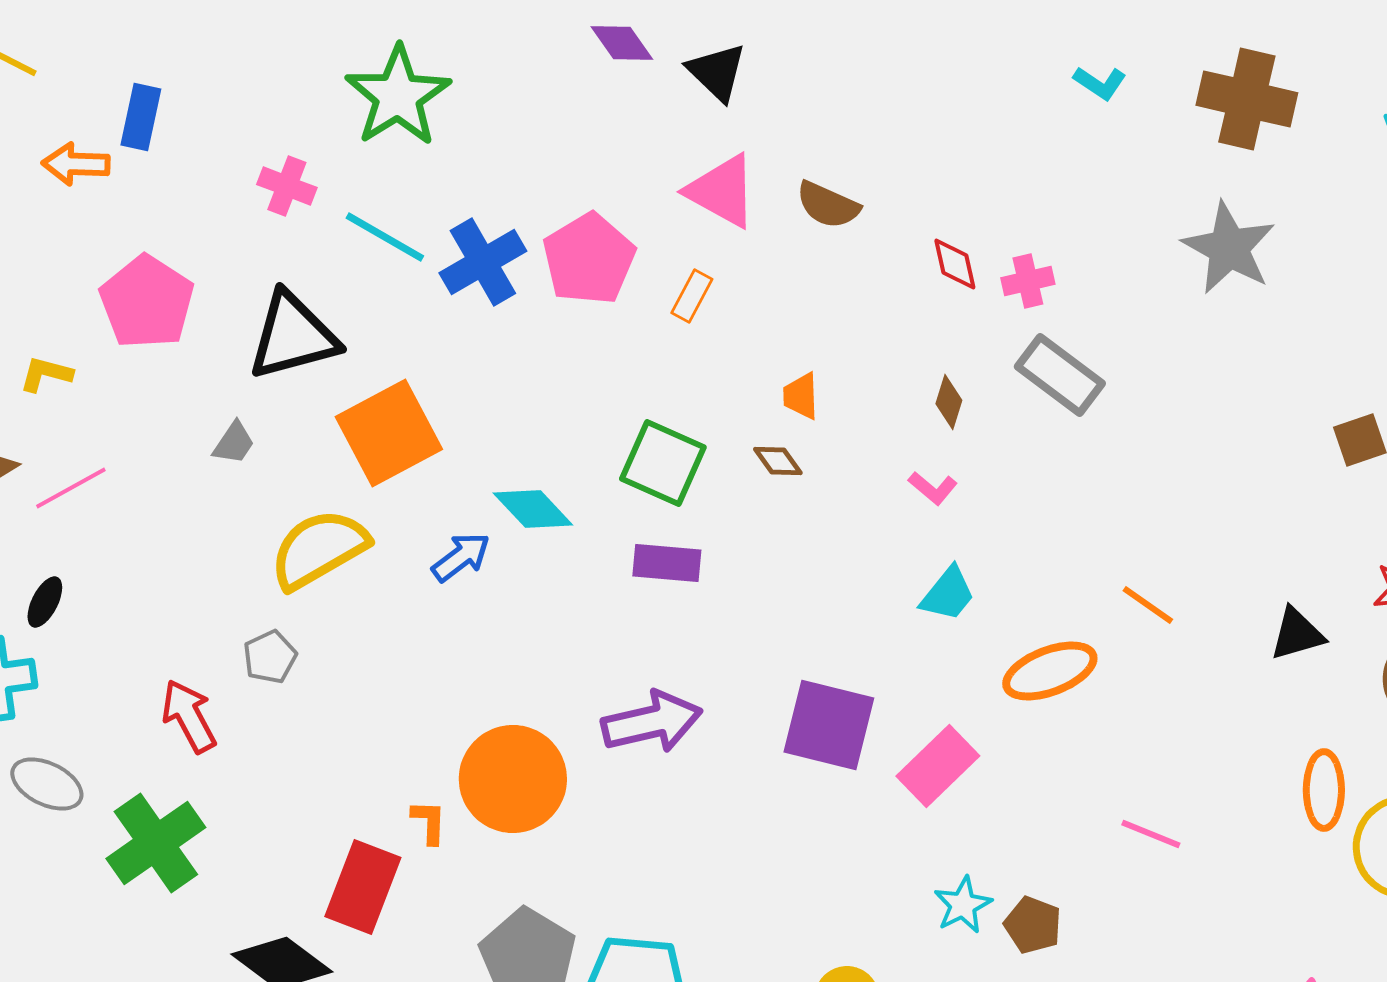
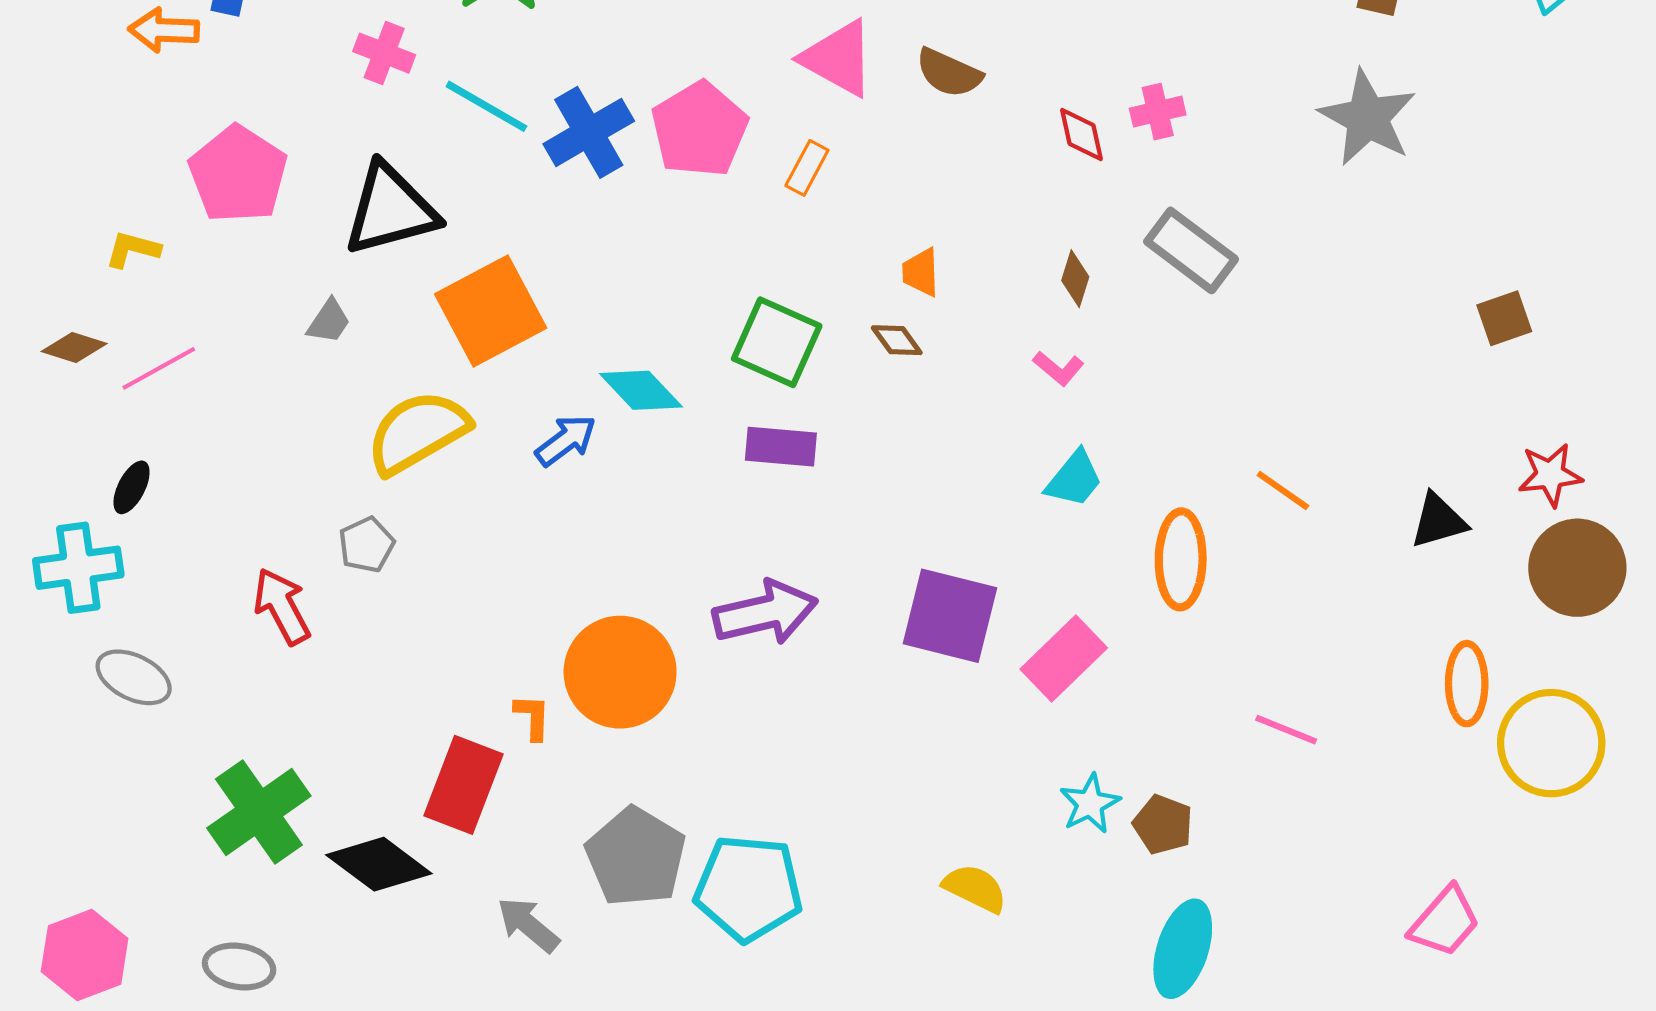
pink cross: (1028, 281) -> (1158, 112), moved
orange ellipse: (1050, 671) -> (1181, 559), turned -68
green cross: (156, 843) -> (259, 812), moved

